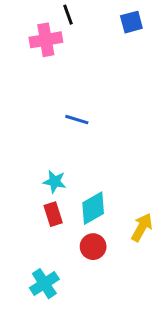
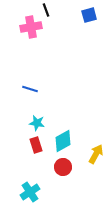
blue line: (77, 120) -> (30, 89), moved

